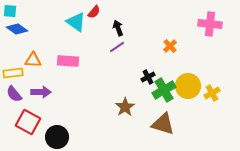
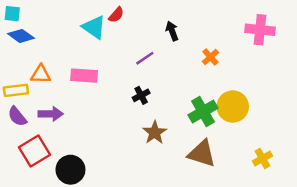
black arrow: (118, 28) -> (172, 31), moved
black cross: (148, 77) -> (141, 95), moved
yellow cross: (212, 93) -> (262, 159), moved
red square: (28, 122) -> (35, 151), turned 30

